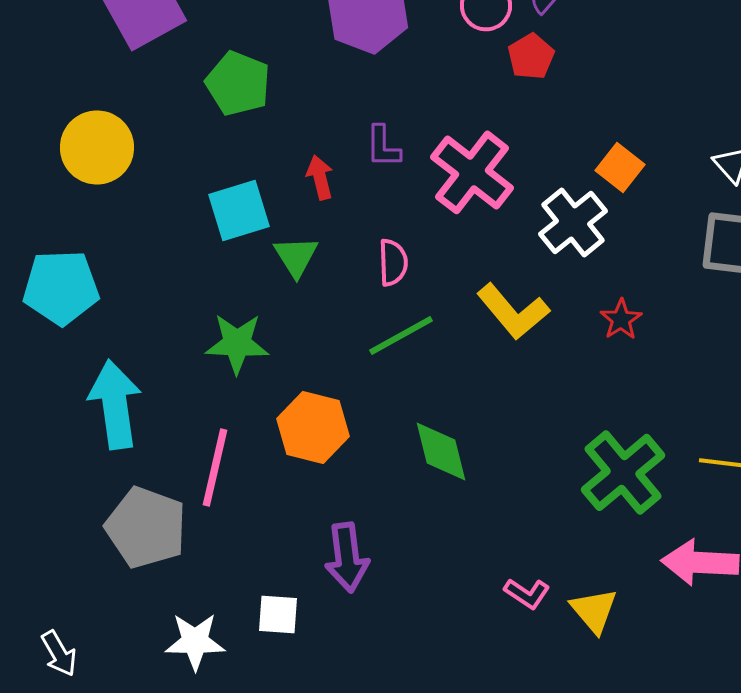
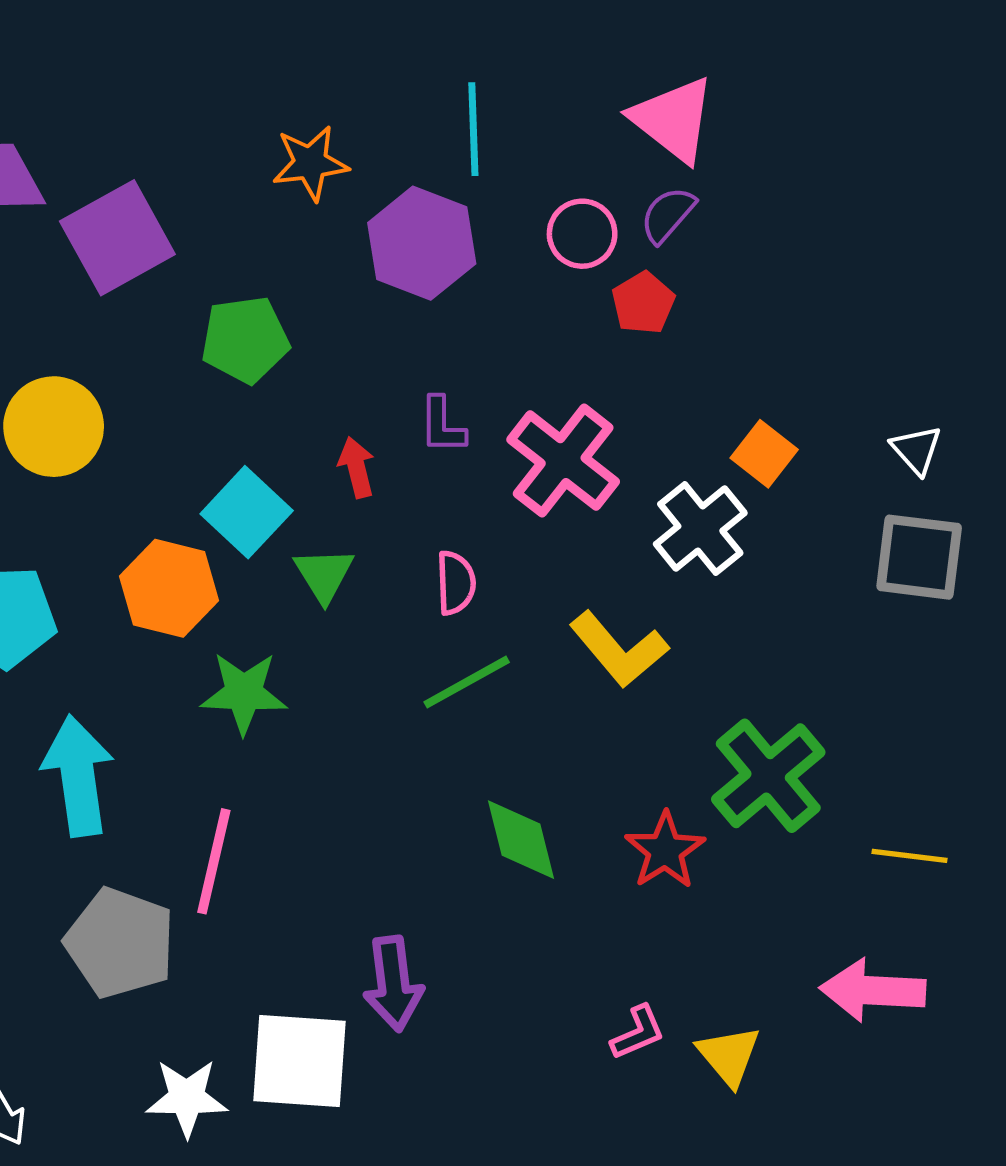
green pentagon: (238, 83) -> (245, 340), turned -30
cyan square: (239, 210) -> (247, 512), turned -30
red star: (621, 319) -> (665, 850), moved, size x1.4
orange hexagon: (313, 427) -> (169, 588), moved
green cross: (623, 472) -> (768, 776), moved
pink L-shape: (527, 593) -> (638, 1033), turned -57
white square: (278, 614) -> (300, 1061), size x1.8

